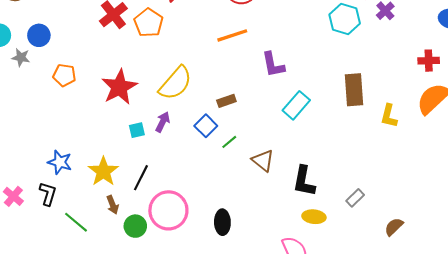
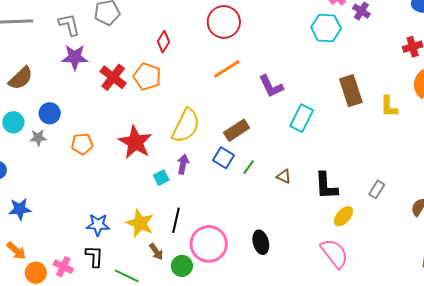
brown rectangle: (226, 101) -> (237, 130), size x1.4
brown triangle: (263, 160) -> (284, 176), size x0.7
yellow ellipse: (314, 217) -> (343, 216), turned -40

